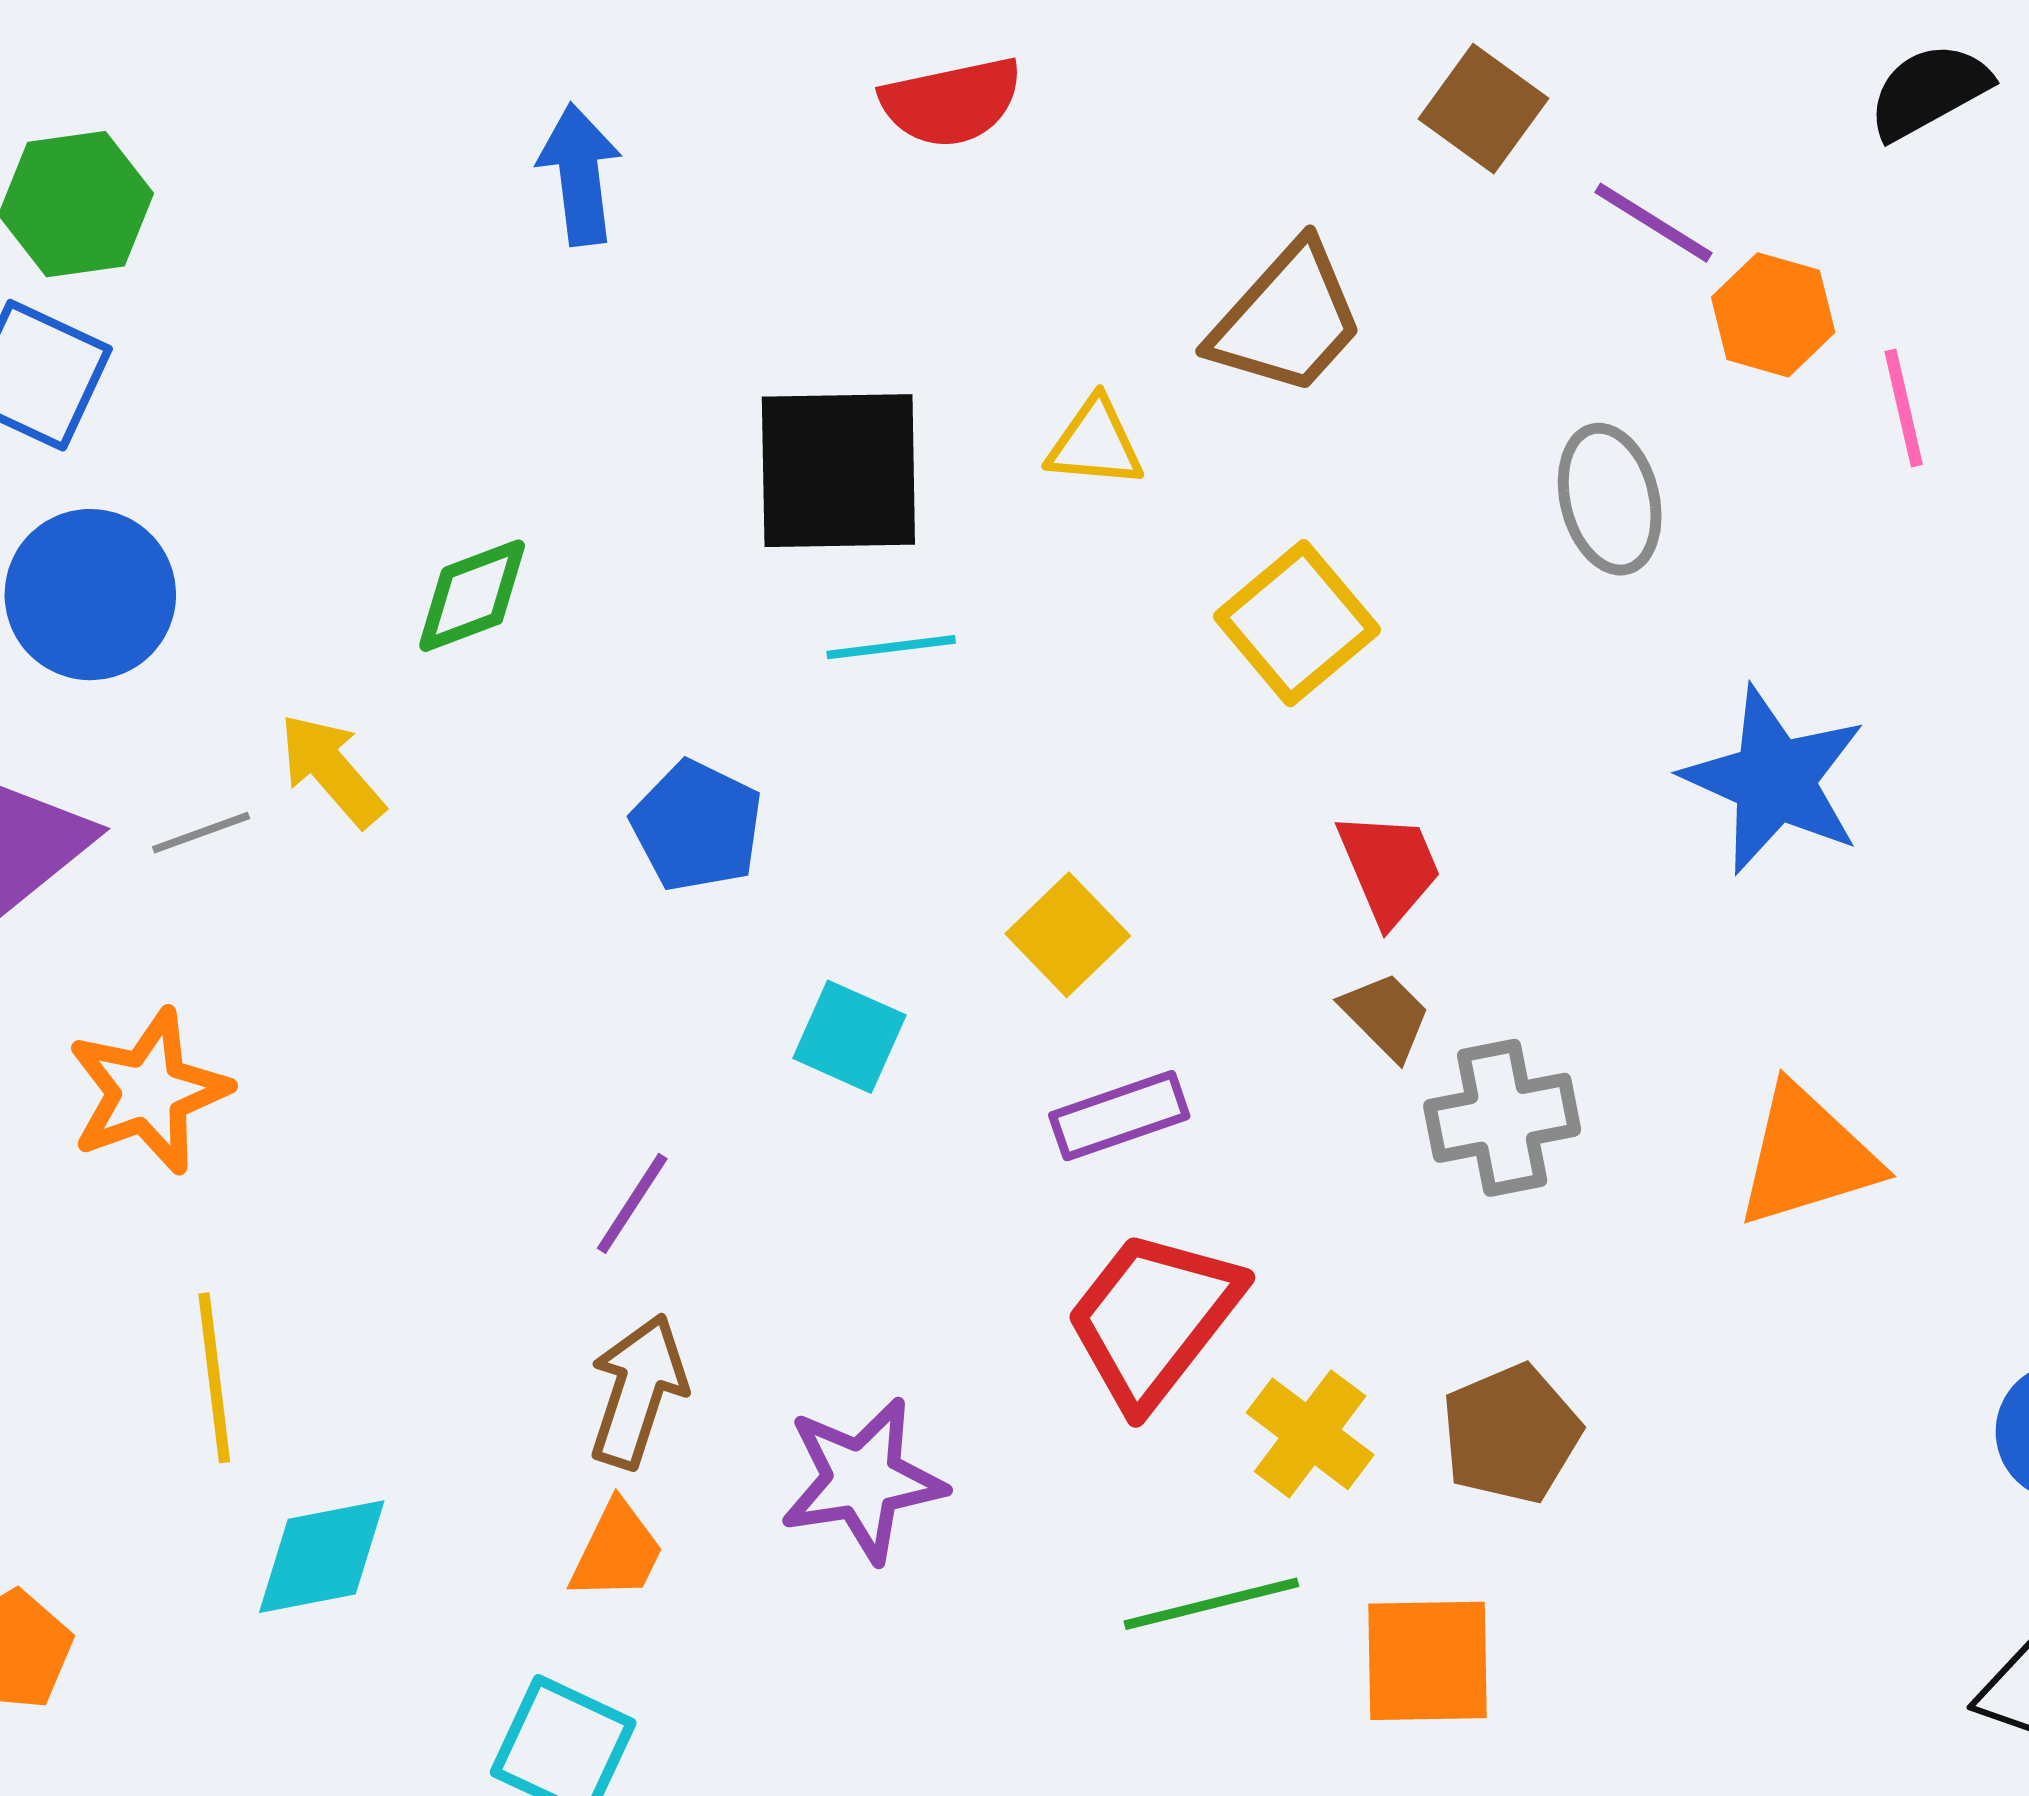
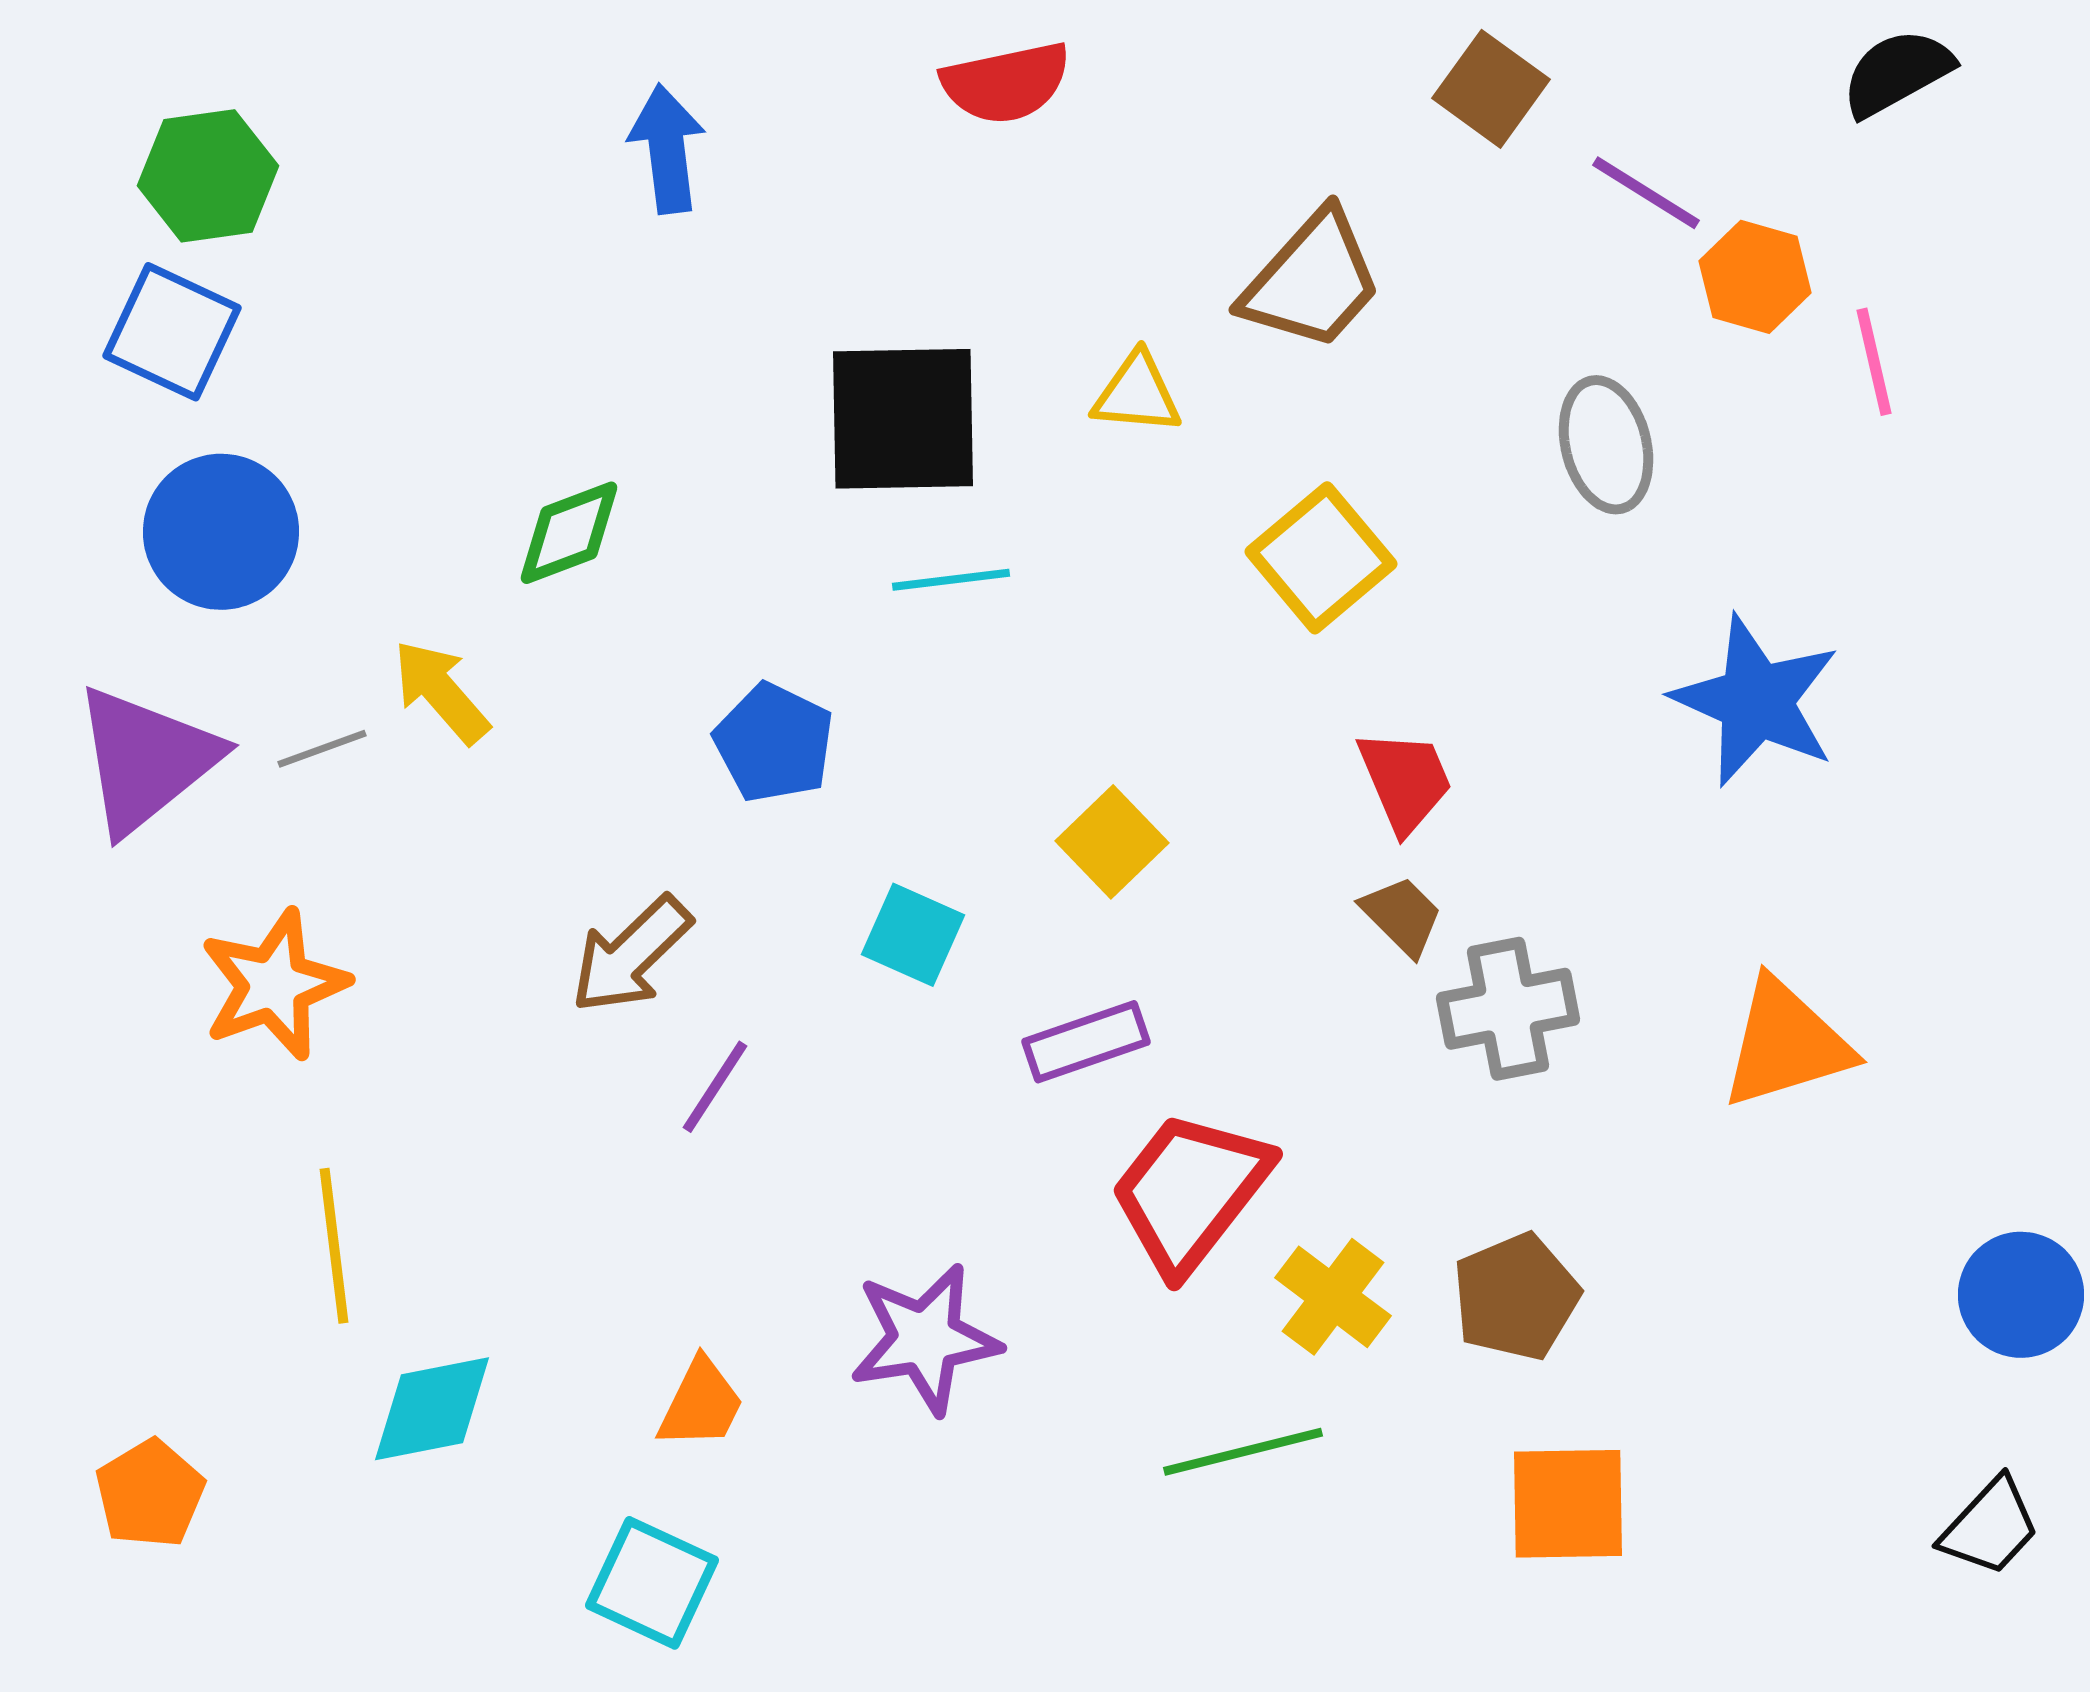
purple rectangle: (1119, 1116) -> (1086, 1042), moved
brown arrow: (638, 1391) -> (631, 955), moved, turned -152
orange square: (1428, 1661) -> (1568, 1504), moved

